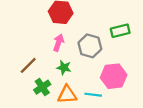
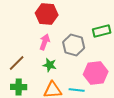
green cross: (42, 87) -> (19, 87), moved, turned 35

